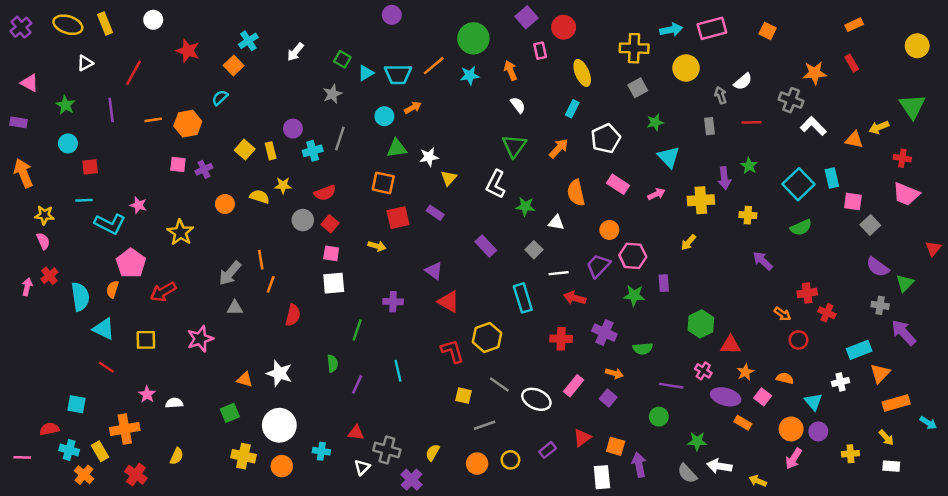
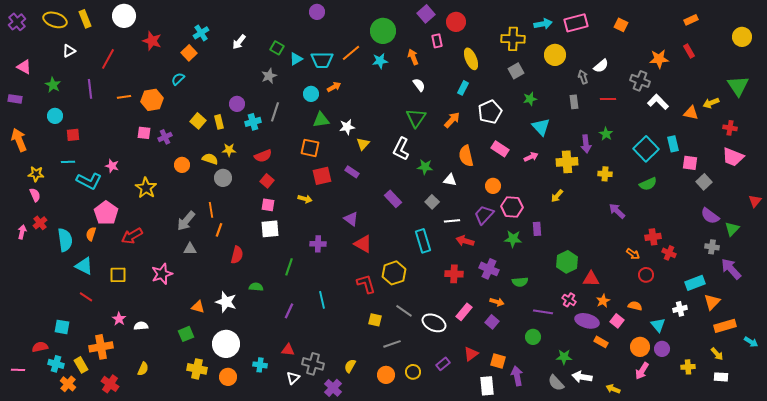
white circle: (153, 20) -> (124, 16), size x1.5
gray circle: (303, 220) -> (223, 178), moved
green semicircle: (332, 363) -> (256, 287), moved, turned -80

